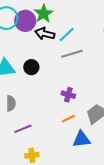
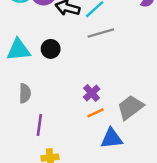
purple cross: (68, 95) -> (92, 93), moved, turned 32
purple line: (23, 129) -> (39, 125), turned -60

